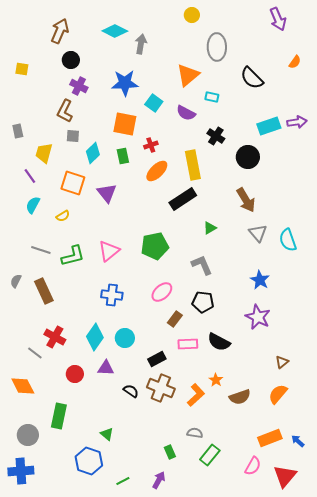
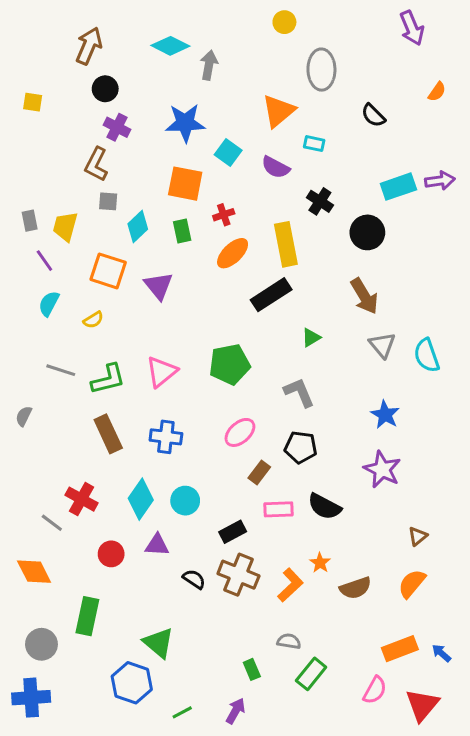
black semicircle: (252, 78) -> (373, 115), size x0.7
gray rectangle: (18, 131) -> (30, 221), moved
brown rectangle: (44, 291) -> (108, 434), moved
green triangle: (107, 434) -> (159, 643), size x1.6

